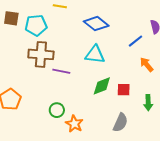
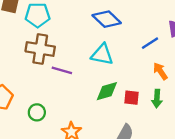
green arrow: (148, 103) -> (157, 99), moved
green circle: (57, 110) -> (37, 112), moved

